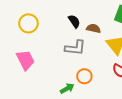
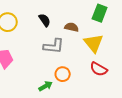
black semicircle: (74, 21) -> (45, 20), moved

